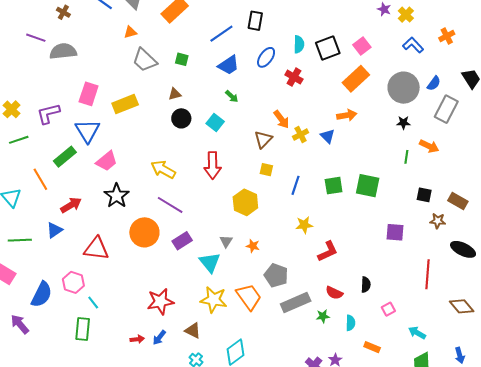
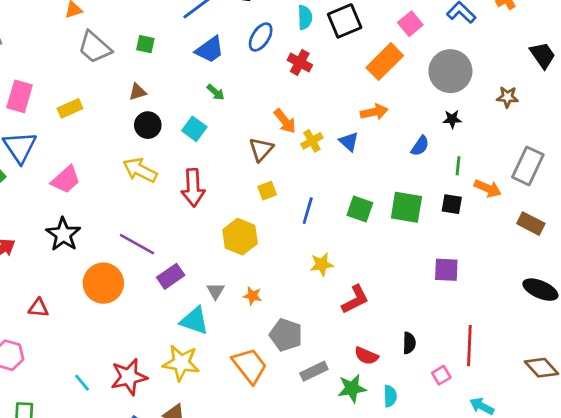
pink square: (362, 46) -> (410, 24), moved
blue semicircle: (434, 83) -> (420, 146), moved
yellow rectangle: (125, 104) -> (70, 108), size x0.7
gray rectangle: (446, 109) -> (528, 166), moved
orange arrow: (429, 146) -> (488, 188), moved
pink trapezoid: (107, 161) -> (66, 180), moved
yellow arrow: (163, 169) -> (140, 170), moved
yellow square: (266, 170) -> (267, 191), turned -32
green square: (334, 186) -> (360, 209), turned 30
black square: (424, 195) -> (452, 204), moved
brown star: (438, 221) -> (507, 97), moved
purple rectangle: (182, 241) -> (171, 276), moved
red triangle: (96, 249) -> (38, 308), size x0.6
cyan triangle: (210, 262) -> (194, 321), turned -30
red line: (427, 274) -> (469, 346), moved
yellow star: (214, 300) -> (181, 363), moved
cyan line: (93, 303) -> (82, 383), moved
gray rectangle: (296, 303) -> (314, 371), size x0.7
green star: (323, 316) -> (352, 388), size x1.5

